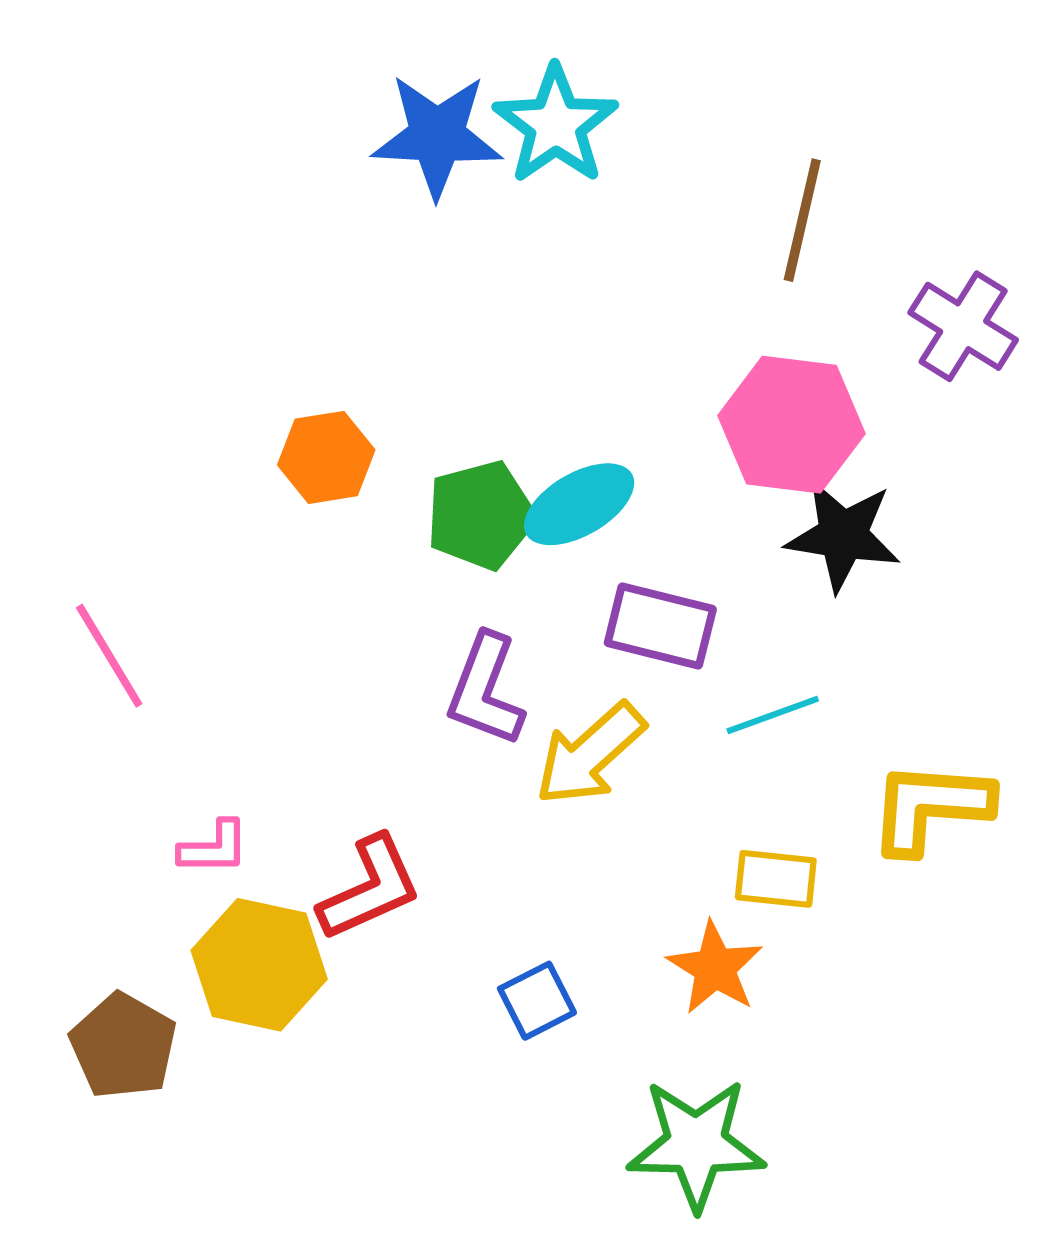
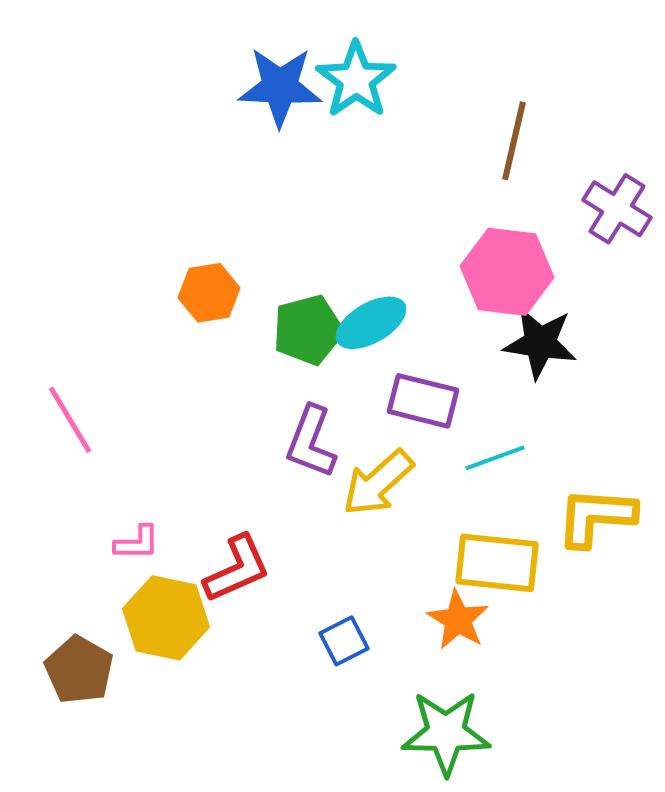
yellow rectangle: (776, 879) -> (497, 563), size x1.6

